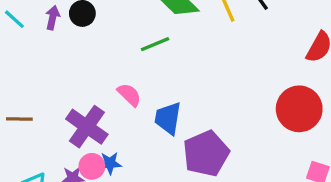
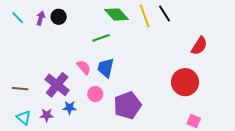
blue trapezoid: (168, 118) -> (106, 68), moved
brown line: (19, 119) -> (20, 89), moved
pink circle: (92, 166) -> (95, 94), moved

